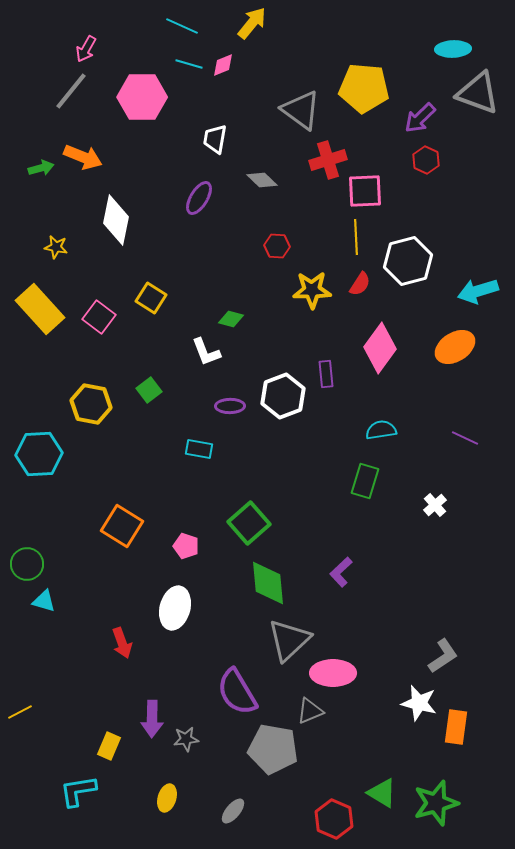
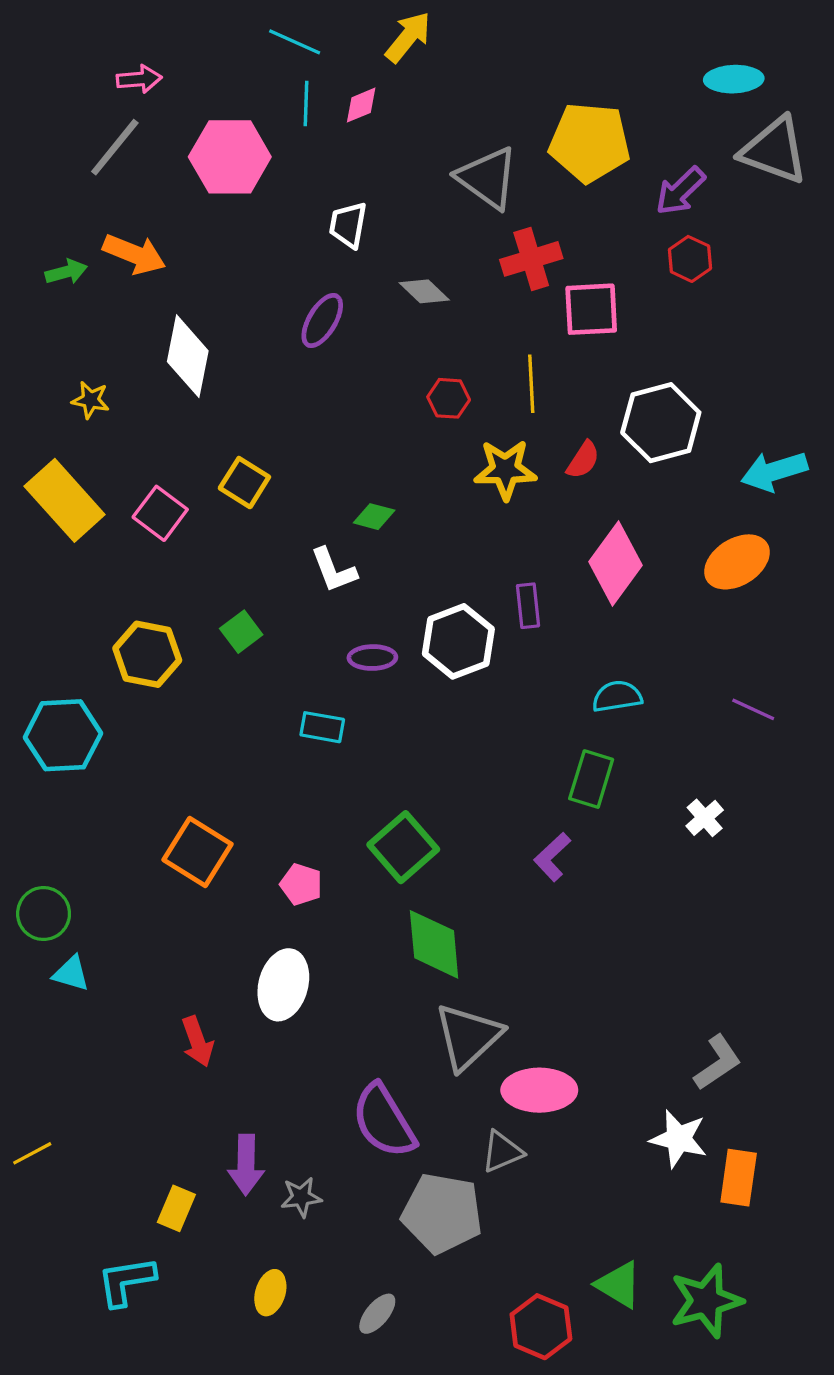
pink arrow: (86, 49) -> (139, 79), turned -124
cyan line: (189, 64) -> (306, 103), turned 76
yellow line: (356, 237) -> (531, 384), moved
purple L-shape: (341, 572) -> (552, 857), moved

